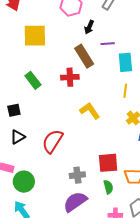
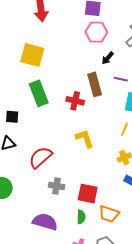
yellow square: (35, 36) -> (32, 55), moved
green rectangle: (33, 80) -> (39, 93), size x1.4
gray cross: (77, 175) -> (56, 186), moved
purple semicircle: (75, 202) -> (45, 222), turned 35

